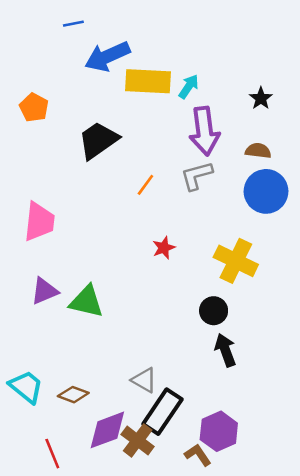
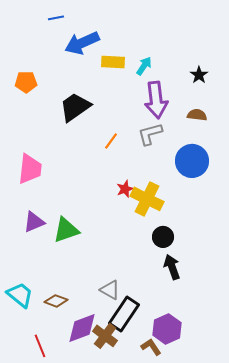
yellow rectangle: (148, 81) -> (113, 62), size x0.7
orange pentagon: (34, 107) -> (26, 82), turned -30
blue circle: (266, 191) -> (192, 161), moved
yellow cross: (236, 261) -> (147, 199), moved
green triangle: (86, 302) -> (66, 230), turned -32

